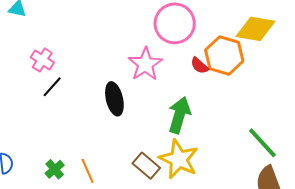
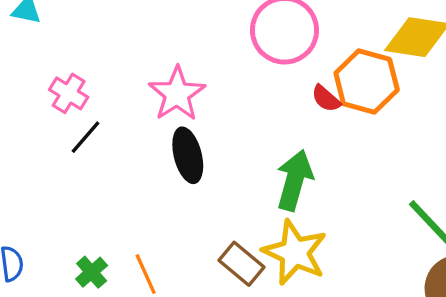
pink star: (145, 64) -> (177, 94), moved

